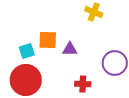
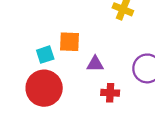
purple triangle: (70, 49) -> (95, 64), moved

